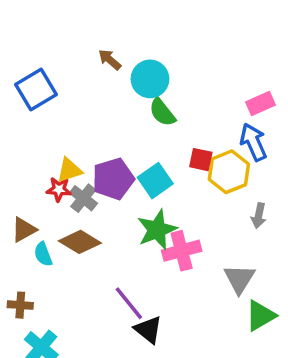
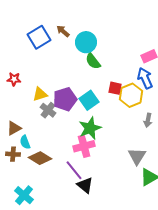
blue square: (36, 89) -> (39, 37), moved
red star: (59, 189) -> (14, 79), moved
brown diamond: (80, 242) -> (40, 158), moved
pink cross: (182, 251) -> (84, 146), moved
brown cross: (20, 305) -> (13, 154), moved

